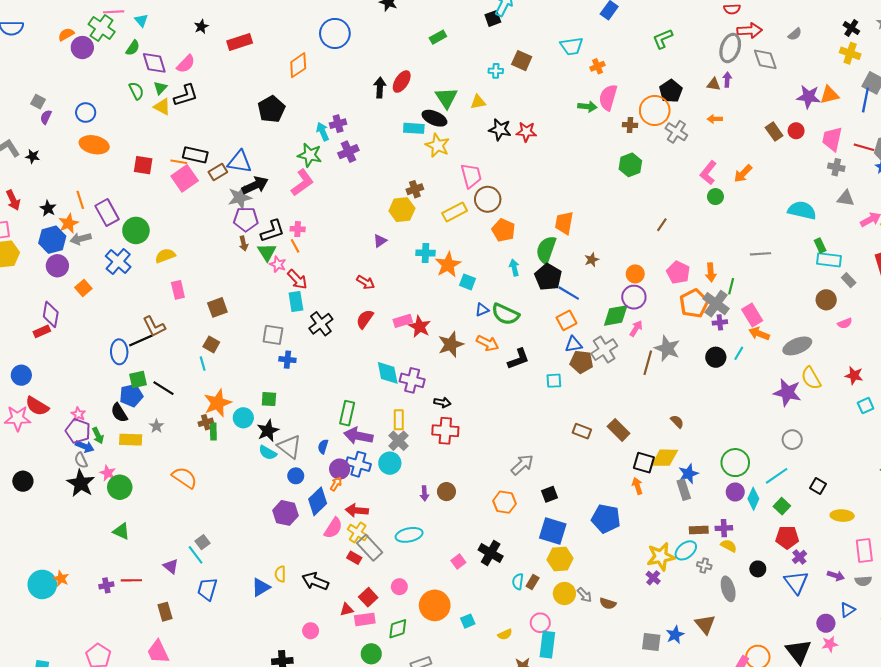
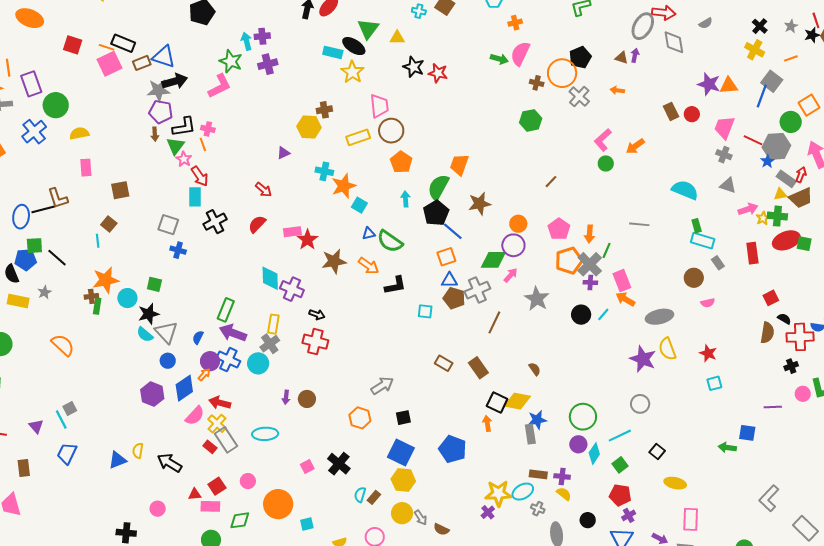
brown star: (592, 260) -> (480, 204), size x1.6
brown line: (648, 363) -> (494, 322), moved

